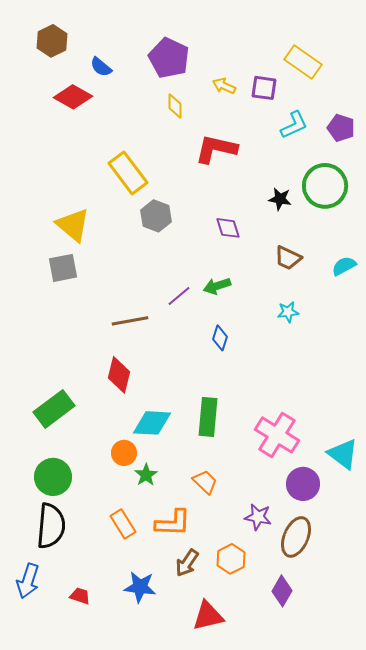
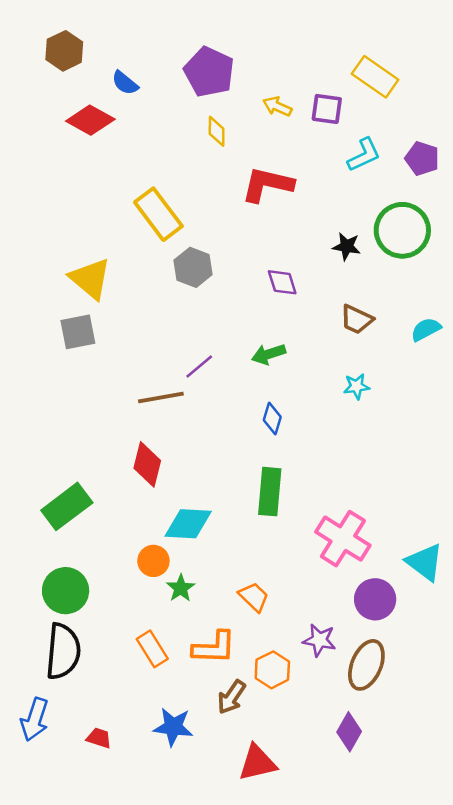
purple line: (179, 296) -> (199, 367), moved
green rectangle: (208, 417) -> (270, 492), moved
orange hexagon: (231, 559) -> (272, 670), moved

